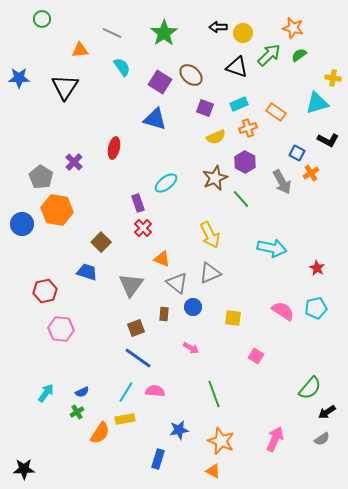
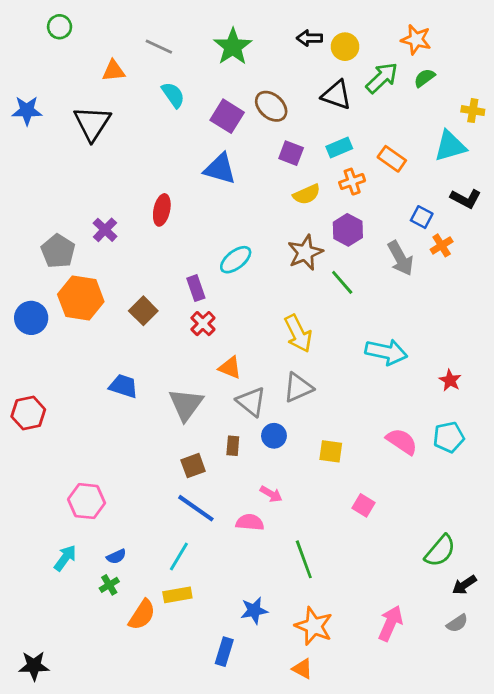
brown square: (101, 242) -> (143, 311), moved
red hexagon: (45, 291) -> (28, 413), moved
pink hexagon: (61, 329) -> (87, 501), moved
pink semicircle: (155, 391) -> (250, 522), moved

